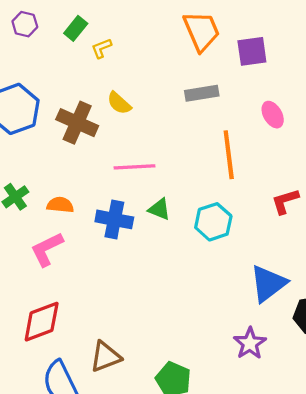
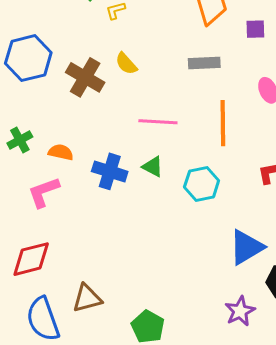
purple square: (252, 51) -> (255, 29), size x0.7
pink line: (134, 167) -> (158, 122), moved
purple star: (250, 343) -> (240, 311), moved

